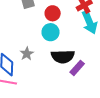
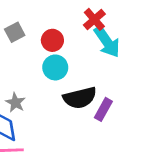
gray star: (27, 54) -> (15, 103), moved

